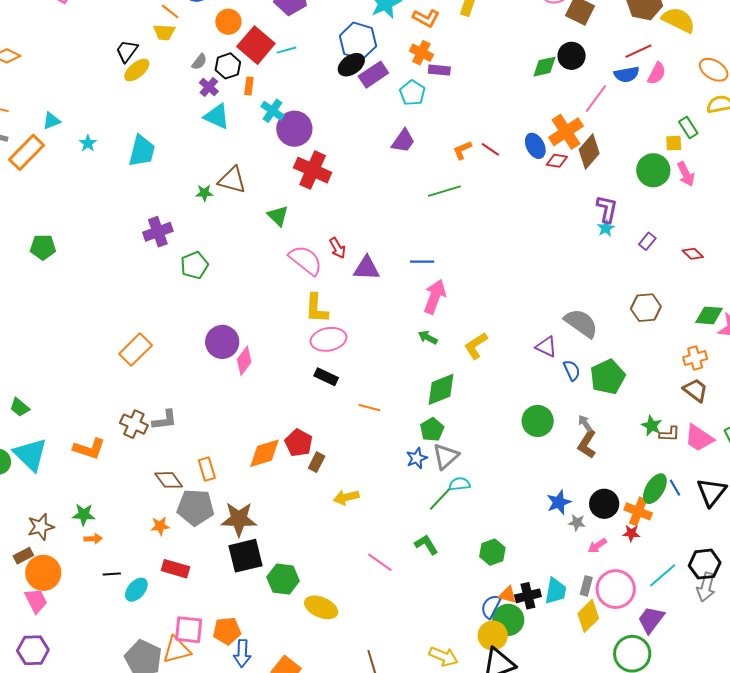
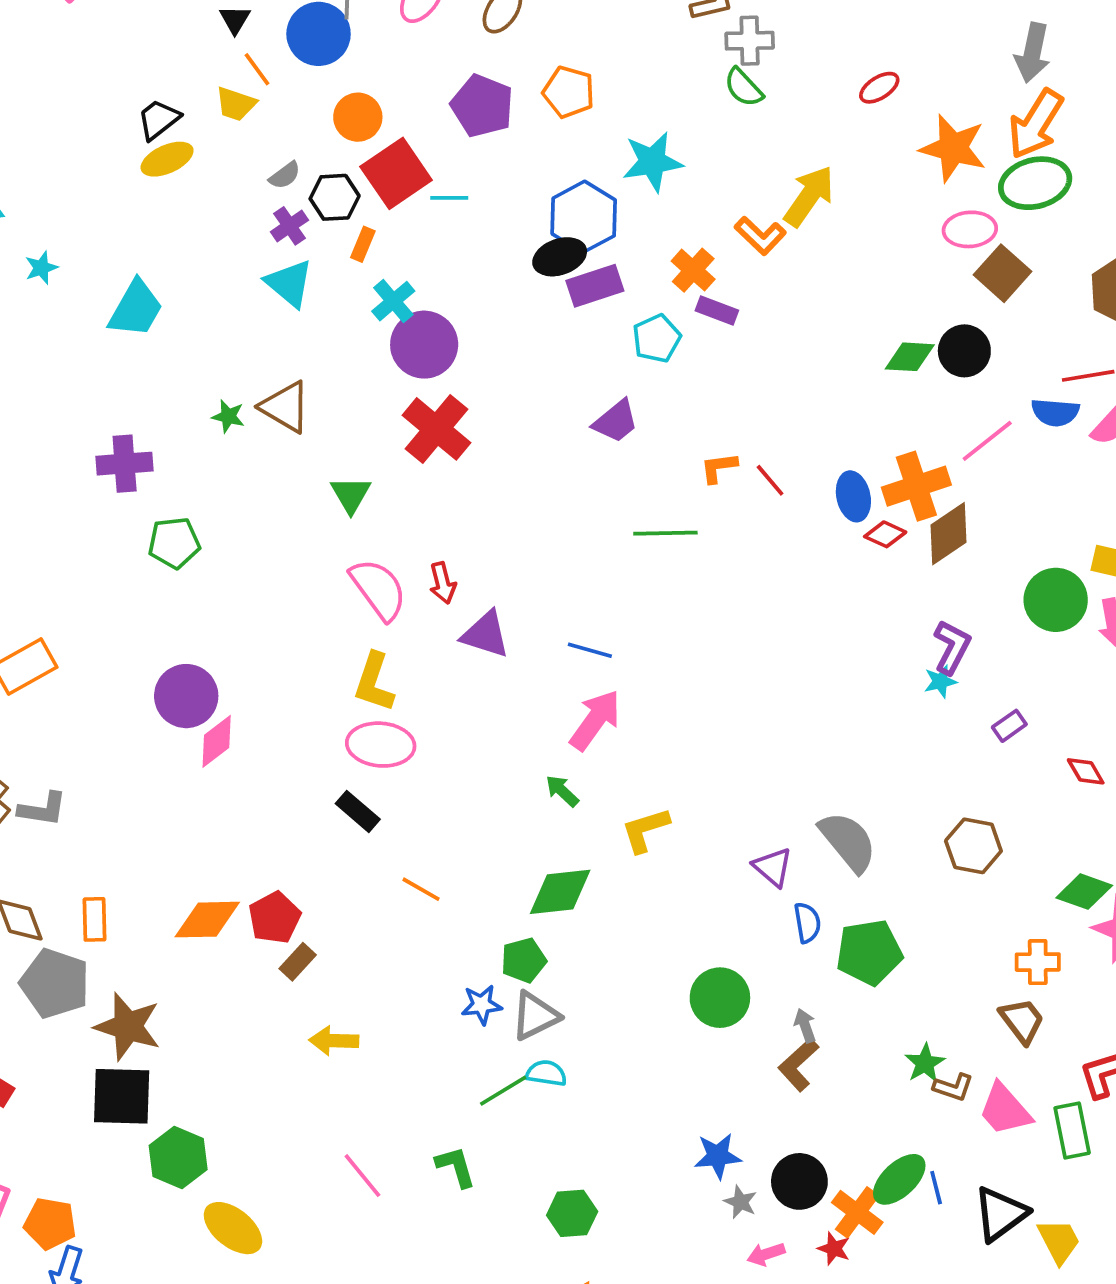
orange L-shape: (426, 18) -> (760, 236), moved

